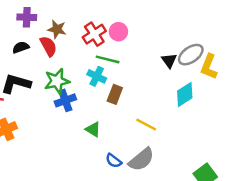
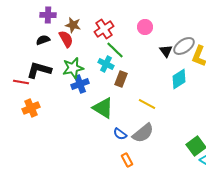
pink circle: (118, 32) -> (145, 27), moved
green line: (108, 59) -> (115, 50), turned 30
green triangle: (93, 129) -> (103, 108), size x1.6

